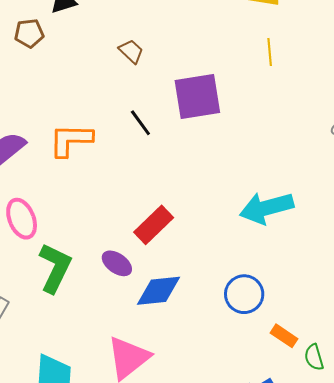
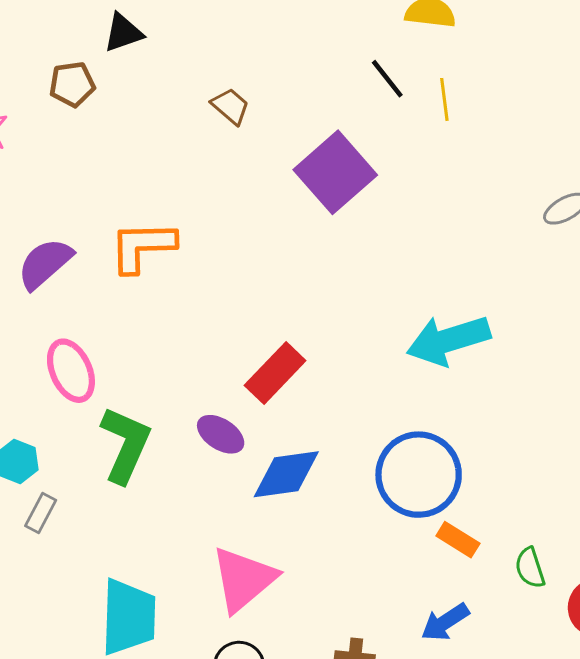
purple square: (197, 97) -> (335, 172), turned -30
black line: (140, 123) -> (387, 79), moved
blue circle: (244, 294) -> (419, 475), size x1.4
orange rectangle: (284, 336) -> (458, 540), moved

